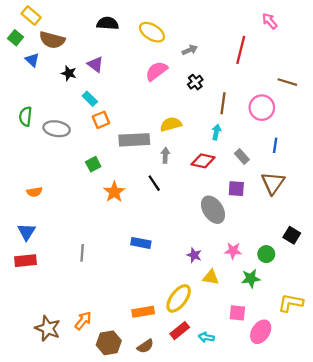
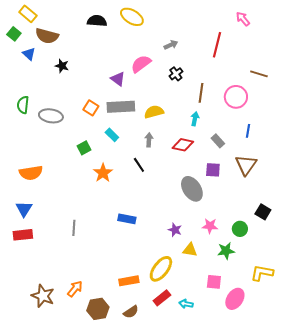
yellow ellipse: (152, 32) -> (132, 17), moved
purple triangle: (95, 64) -> (118, 79), moved
cyan rectangle: (90, 99) -> (112, 135), moved
orange square: (101, 120) -> (91, 108), turned -35
gray rectangle: (134, 140) -> (121, 107), moved
orange semicircle: (34, 192) -> (31, 173), size x1.6

